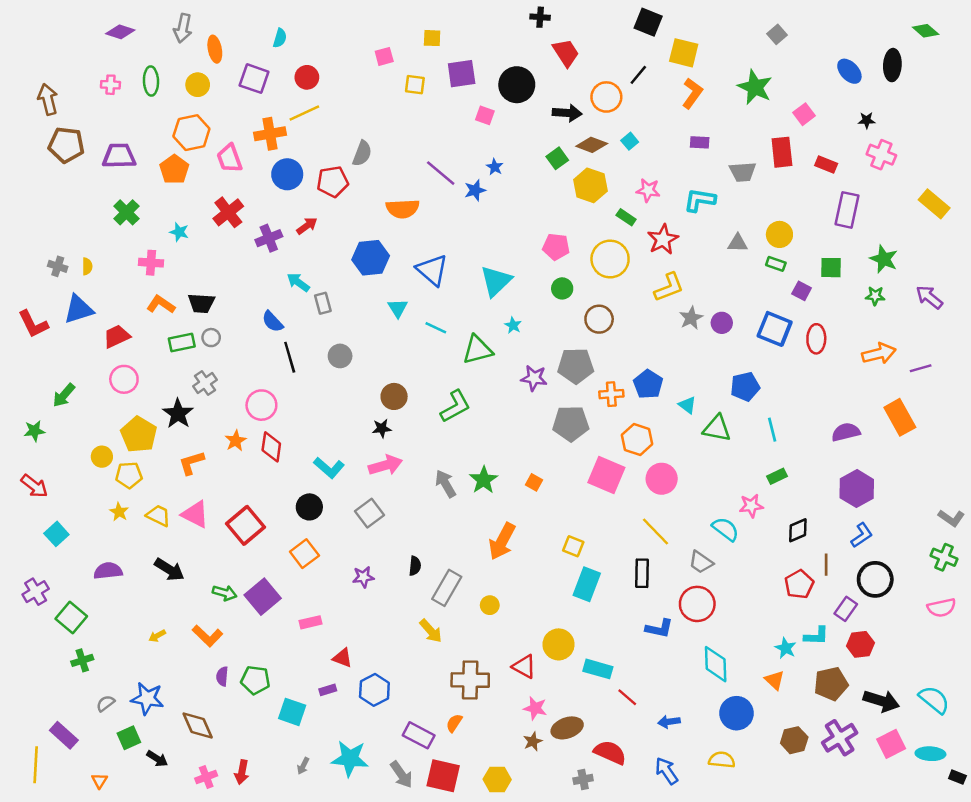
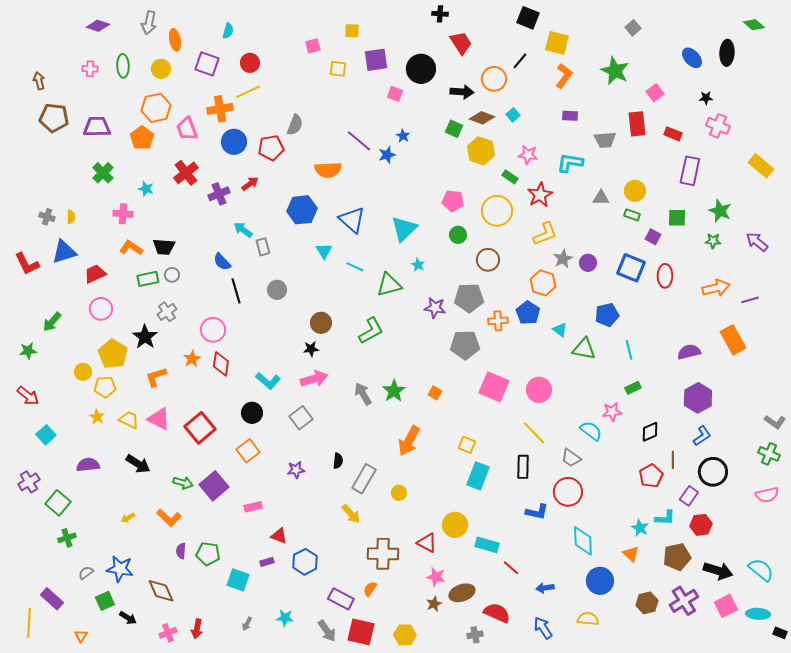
brown arrow: (48, 99) -> (39, 81), size x0.7
green square: (557, 158) -> (454, 129), turned -30
orange hexagon: (637, 439) -> (543, 283), moved
cyan star: (350, 759) -> (285, 618), size x0.6

